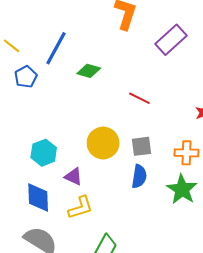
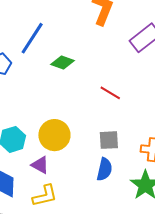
yellow circle: (103, 143) -> (54, 135), moved

